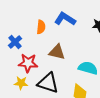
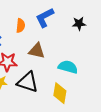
blue L-shape: (65, 19) -> (45, 18), turned -60

